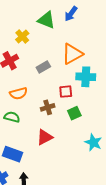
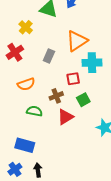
gray rectangle: (43, 67) -> (49, 56), turned -32
green semicircle: (12, 117) -> (34, 111), moved
red triangle: (45, 137) -> (65, 117), moved

